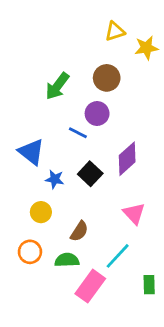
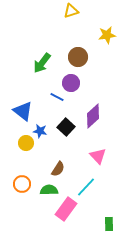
yellow triangle: (115, 31) -> (71, 11), moved
yellow circle: (41, 212) -> (26, 143), moved
green rectangle: (149, 285) -> (109, 224), moved

